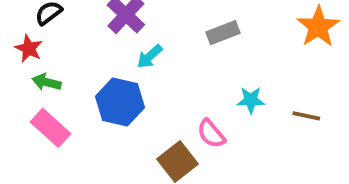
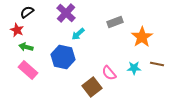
orange star: (318, 27) -> (142, 37), moved
cyan star: (251, 100) -> (134, 68), moved

